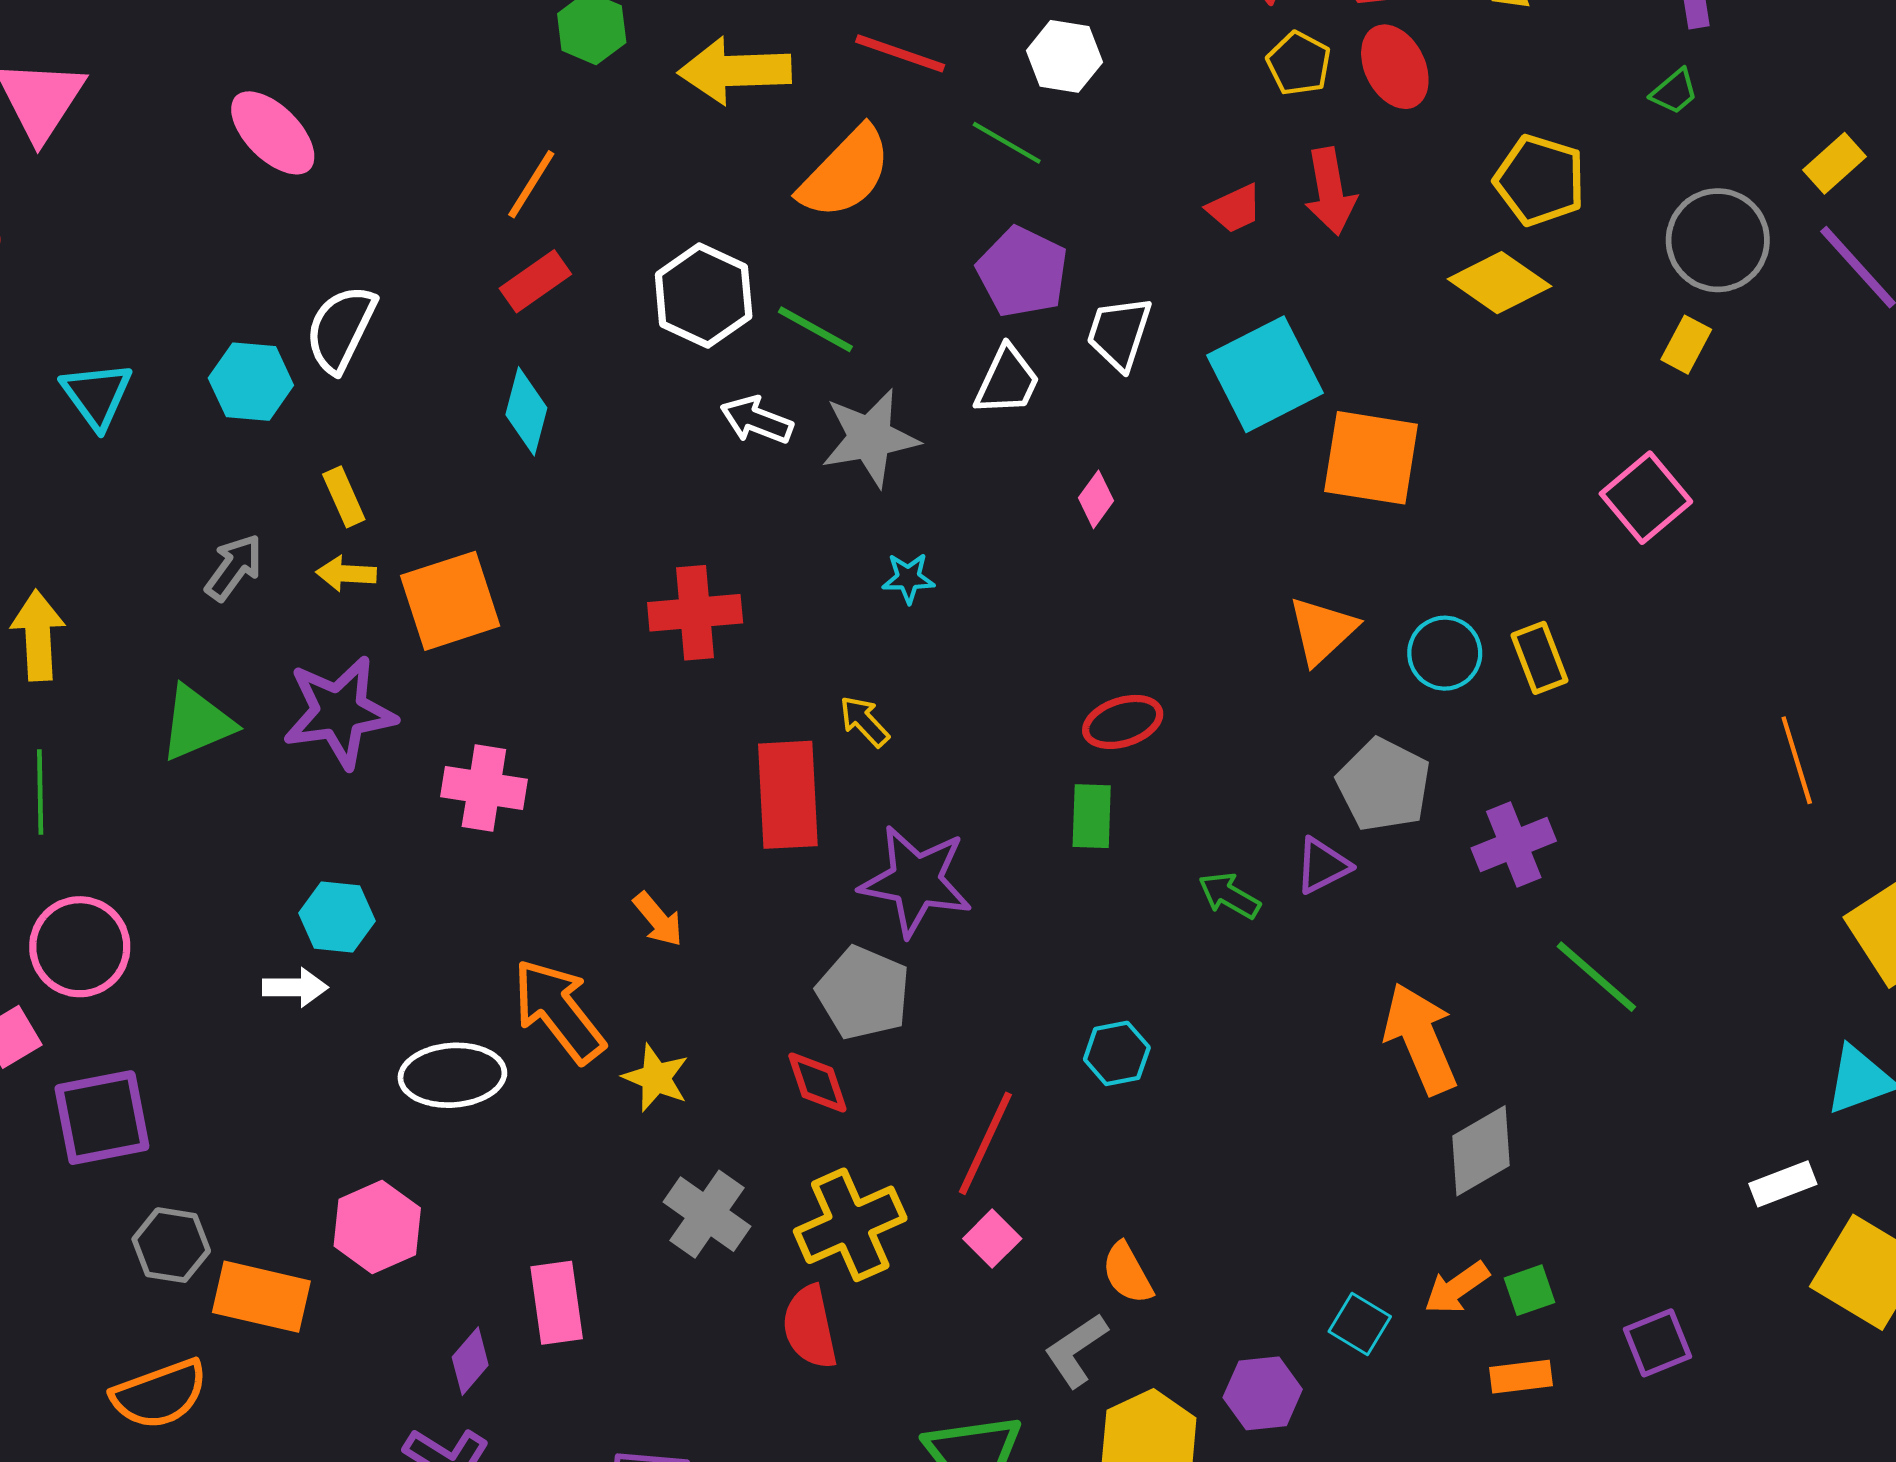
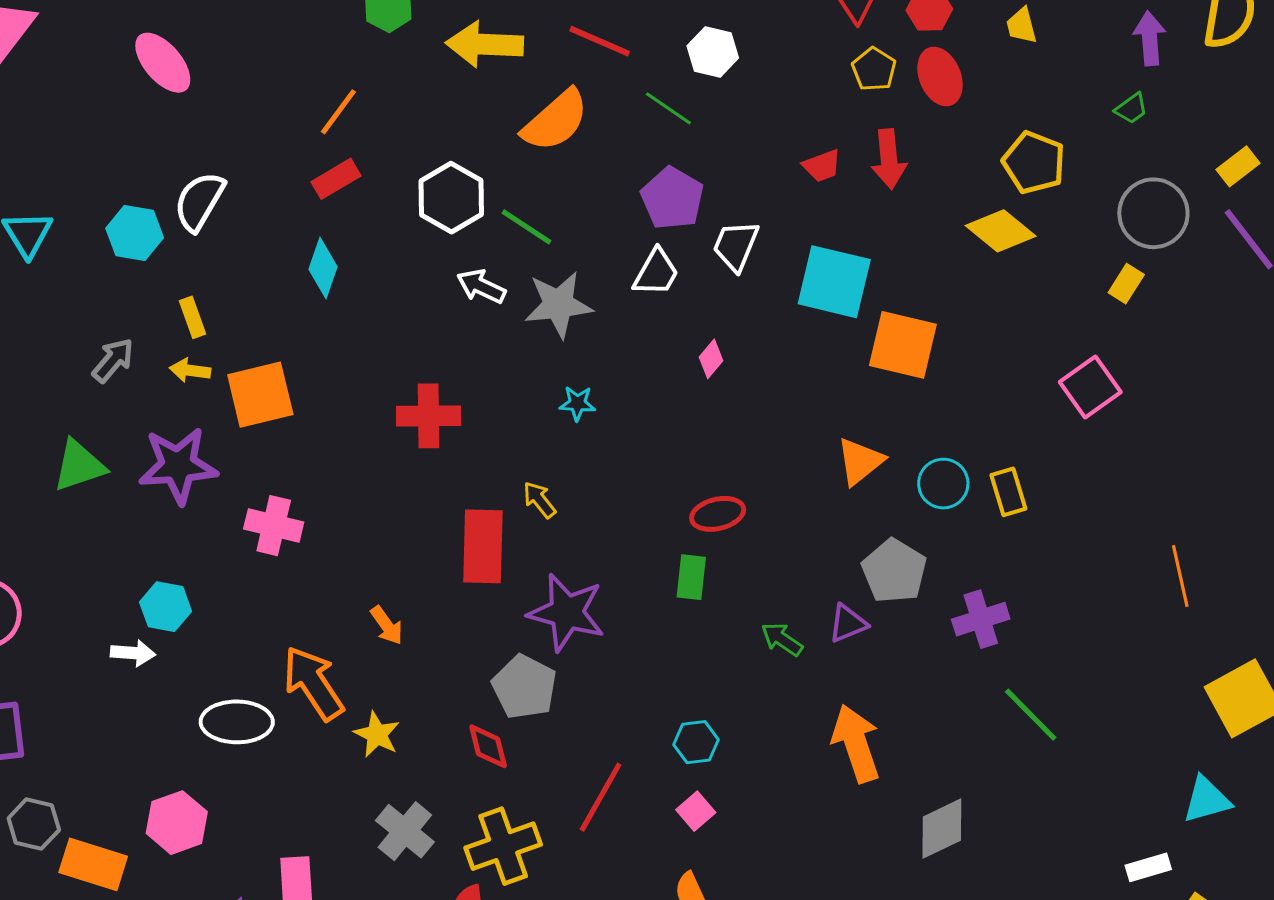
cyan square: (1265, 374) -> (834, 282), turned 36
orange arrow: (1420, 1038) -> (856, 743), moved
pink square: (992, 1239) -> (696, 811), moved

